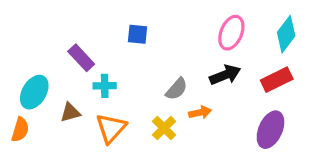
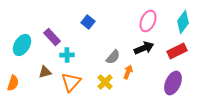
blue square: (138, 34) -> (88, 22), turned 32
cyan ellipse: (34, 92) -> (22, 45), moved
orange arrow: (200, 112) -> (128, 72), turned -56

